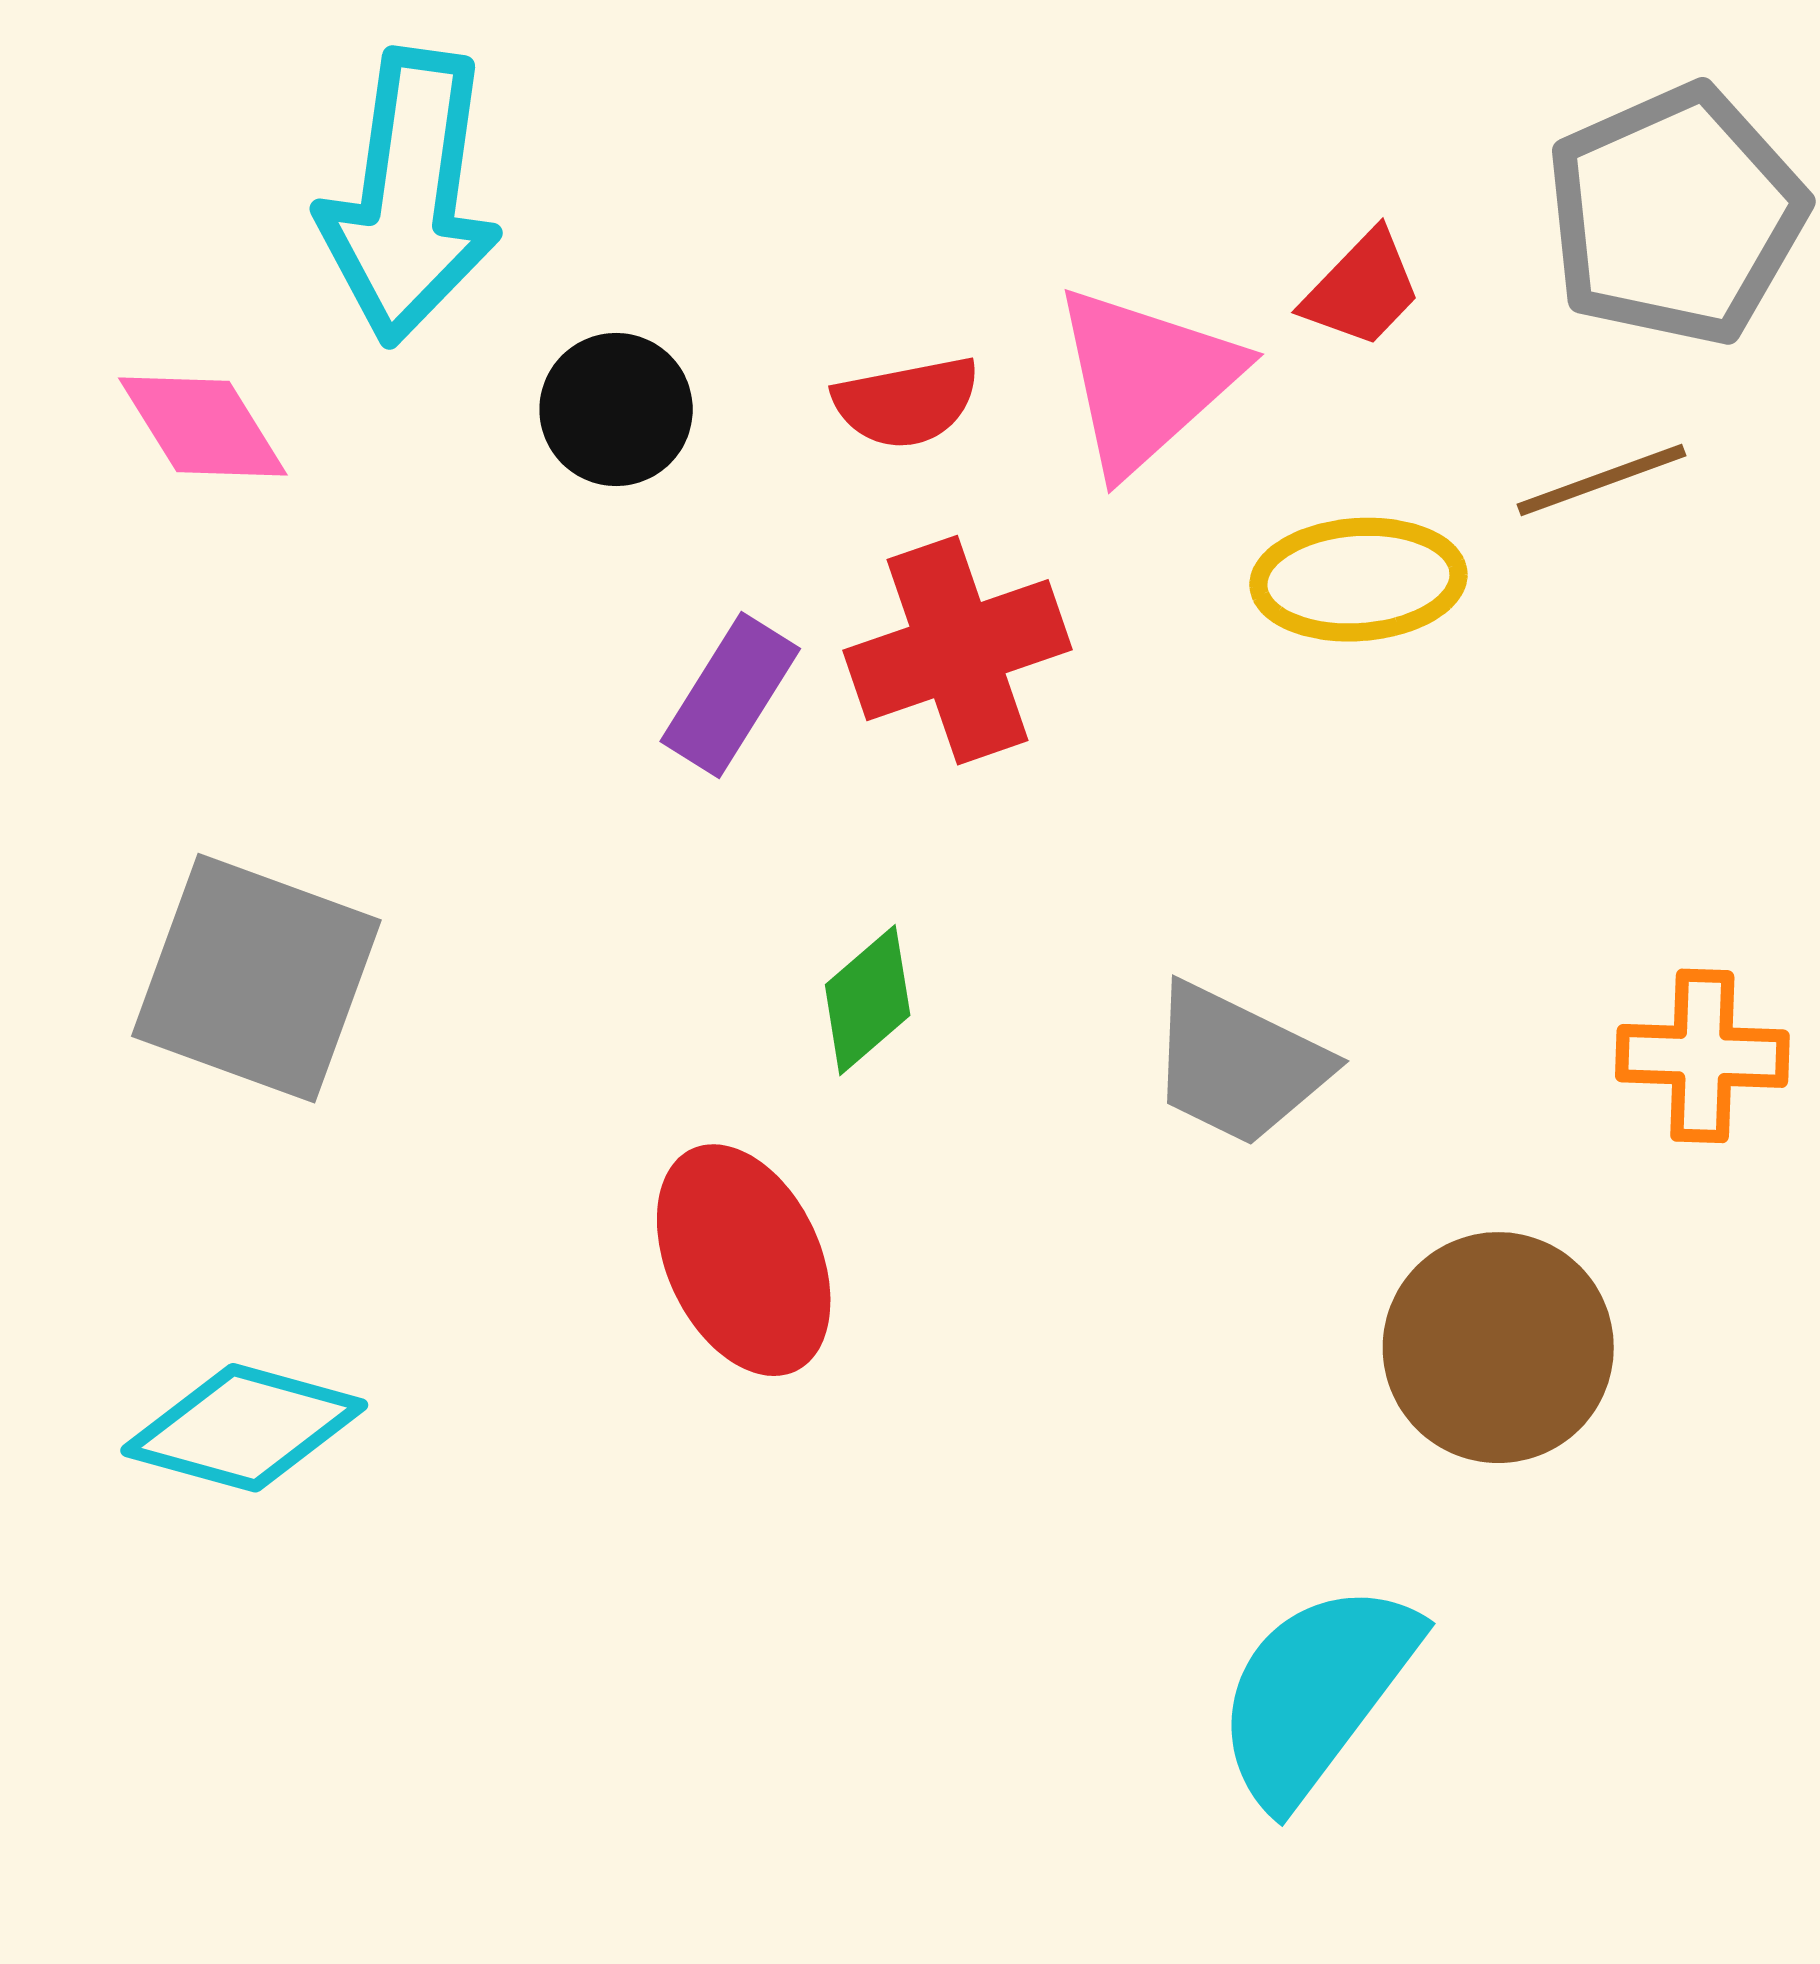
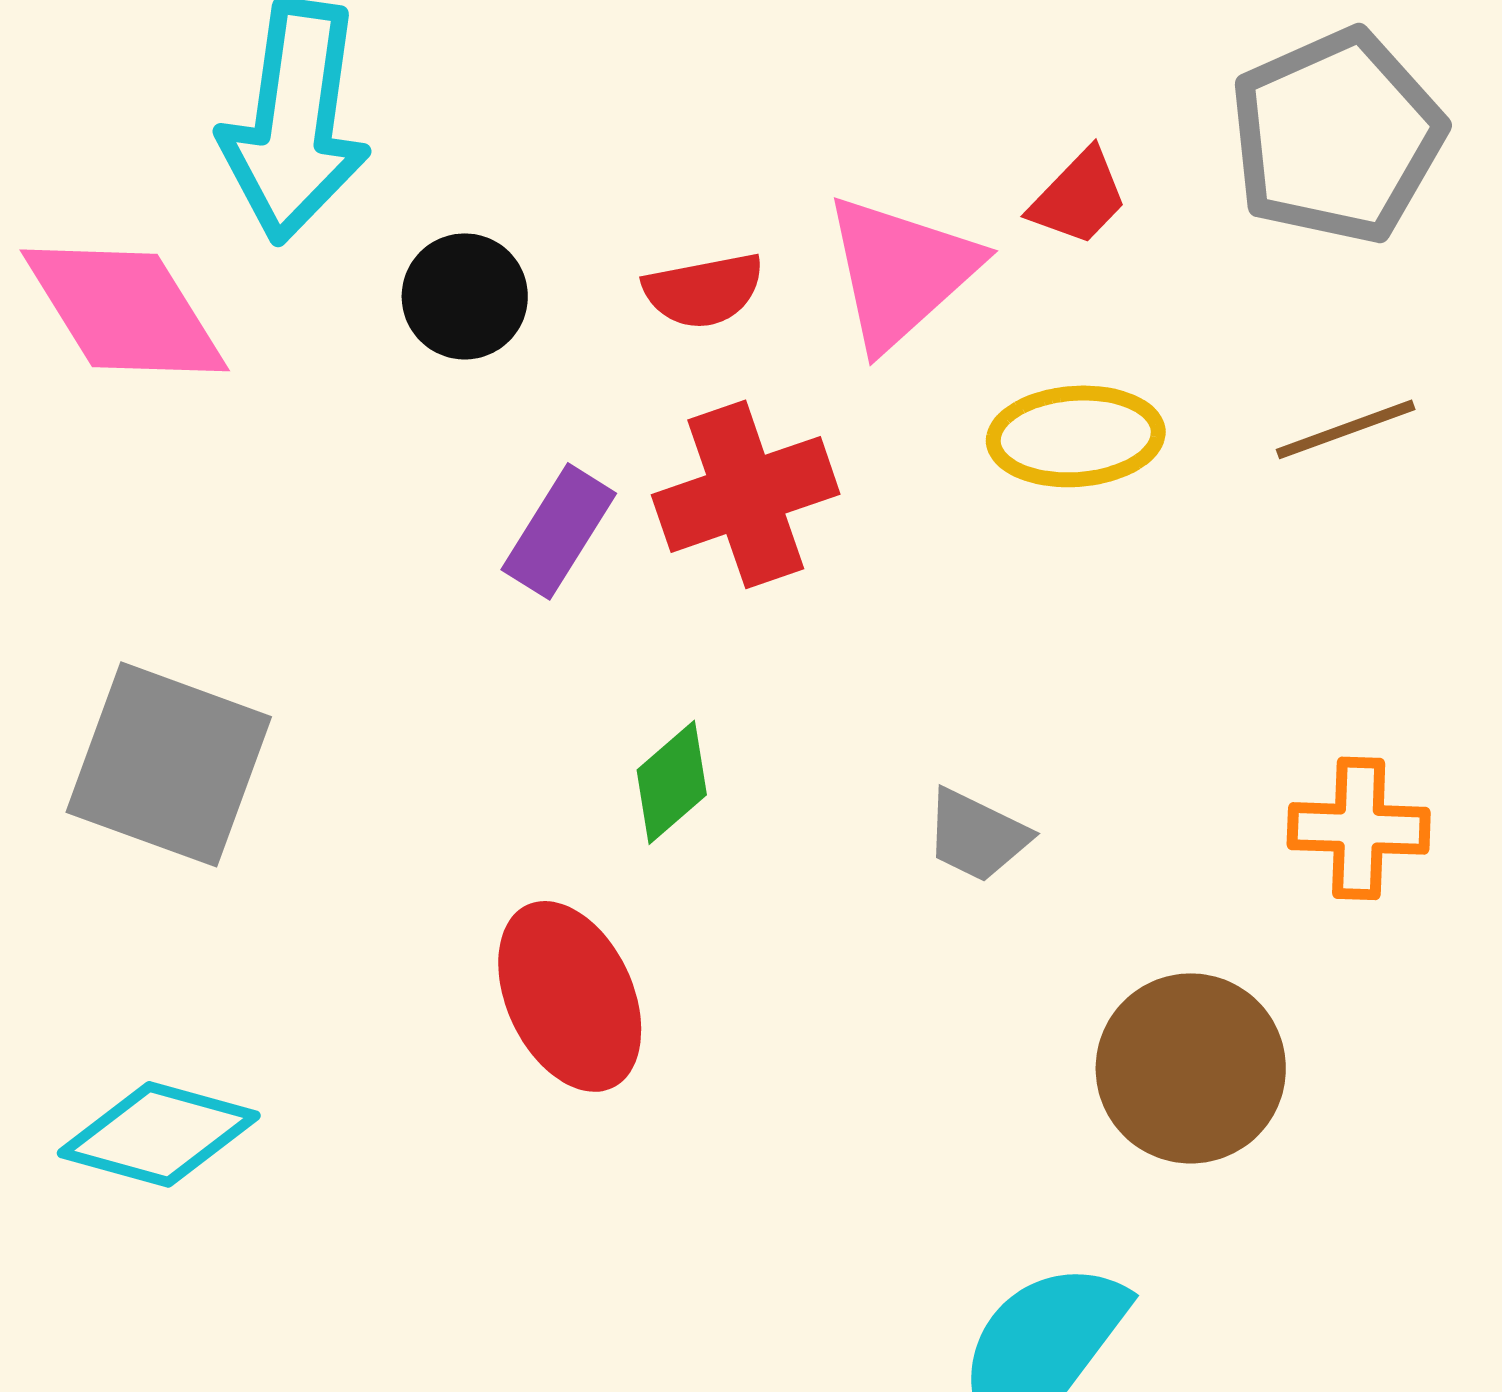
pink diamond: (203, 427) -> (125, 310), size x1.5
brown line: (1602, 480) -> (1346, 429), moved
gray trapezoid: (1238, 1064) -> (977, 835), size x0.7

